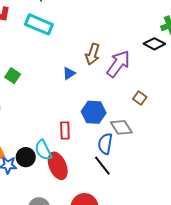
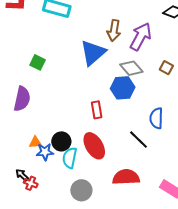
blue triangle: (69, 73) -> (93, 53), size x2.0
gray diamond: (121, 127) -> (131, 68), moved
blue semicircle: (105, 144) -> (156, 118), moved
cyan semicircle: (43, 150) -> (70, 158), moved, turned 45

